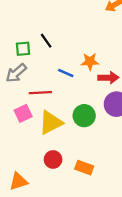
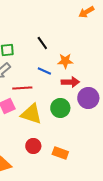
black line: (46, 41) -> (42, 43), moved
red arrow: (108, 78) -> (70, 82), moved
yellow triangle: (51, 123) -> (31, 114), turned 45

